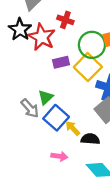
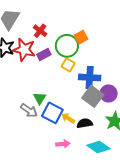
red cross: (65, 20) -> (40, 31), turned 32
purple rectangle: (61, 62) -> (44, 54), moved
yellow square: (88, 67) -> (68, 65), size x0.6

